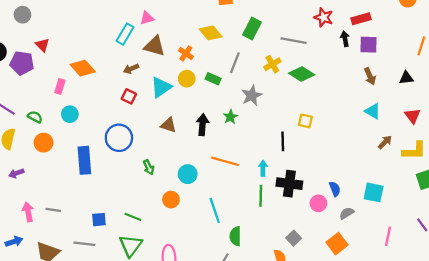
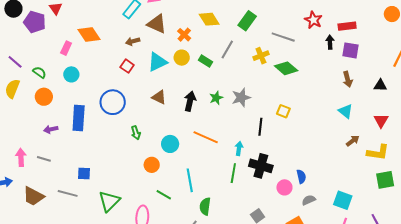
gray star: (252, 95) -> (241, 97), moved
purple arrow: (16, 173) -> (51, 129), moved
cyan square: (374, 192) -> (343, 200), moved
green line: (133, 217) -> (164, 195), moved

